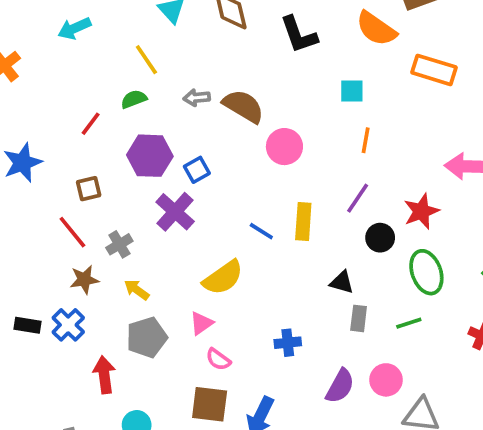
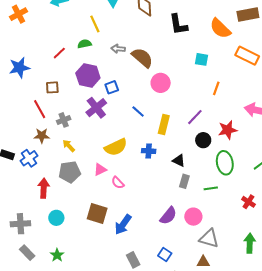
orange line: (366, 140) -> (216, 88), moved
blue line: (261, 231) -> (138, 111), moved
blue cross: (288, 343) -> (149, 151), moved
pink semicircle: (218, 359) -> (118, 183), moved

